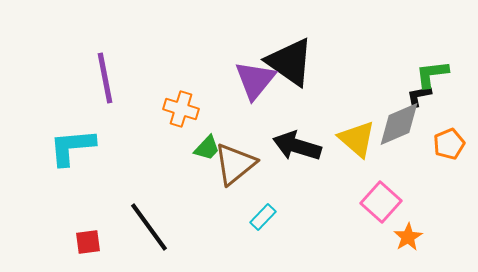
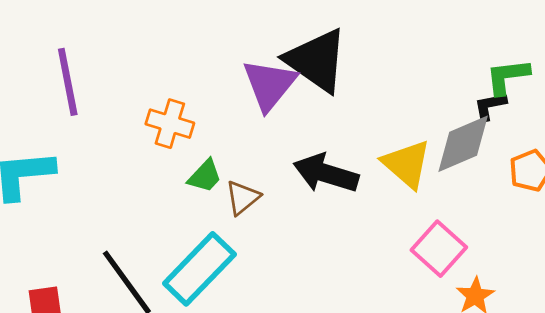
brown triangle: (235, 164) -> (243, 198), size x0.6
cyan rectangle: (263, 217) -> (199, 269), moved, size x2.0

